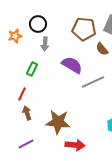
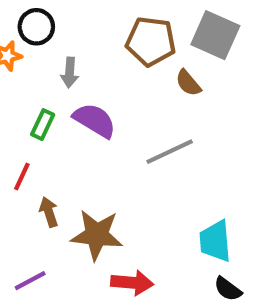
black circle: (38, 24) -> (36, 27), moved
purple semicircle: (72, 65) -> (95, 120), moved
brown arrow: (27, 113) -> (49, 212), moved

